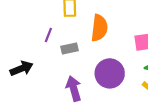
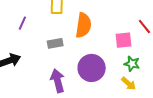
purple line: (48, 35) -> (22, 23), moved

